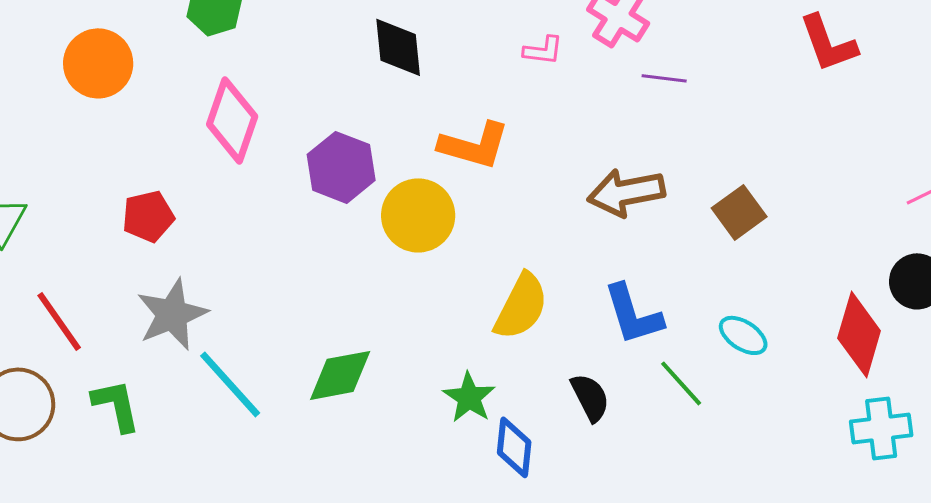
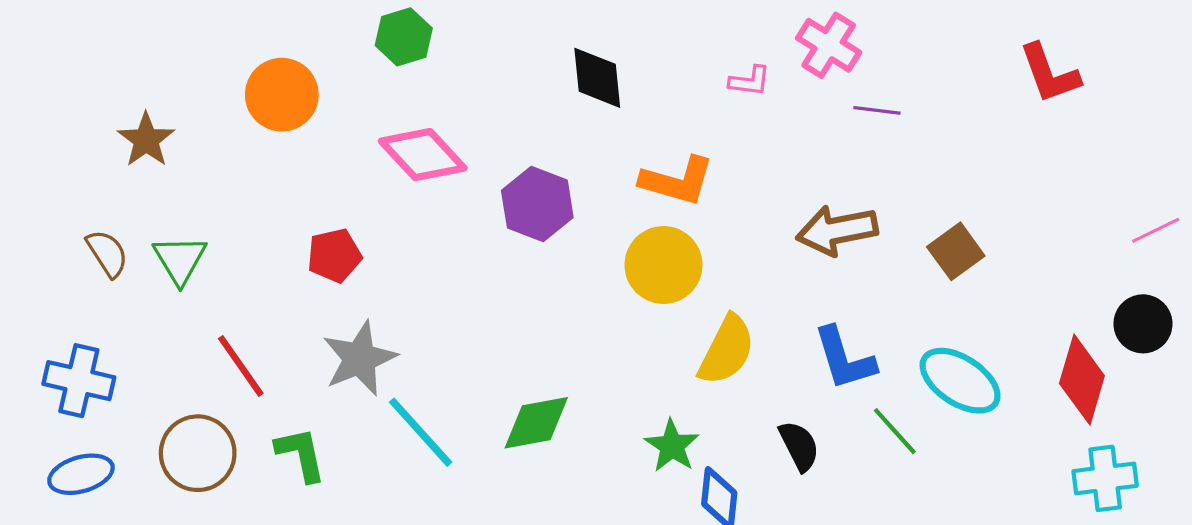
pink diamond: (232, 120) -> (423, 155), turned -62
yellow circle: (418, 215) -> (663, 265), moved
cyan ellipse: (743, 335) -> (960, 381), size x1.6

